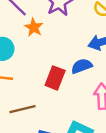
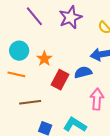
orange star: (34, 27) -> (44, 59), moved

